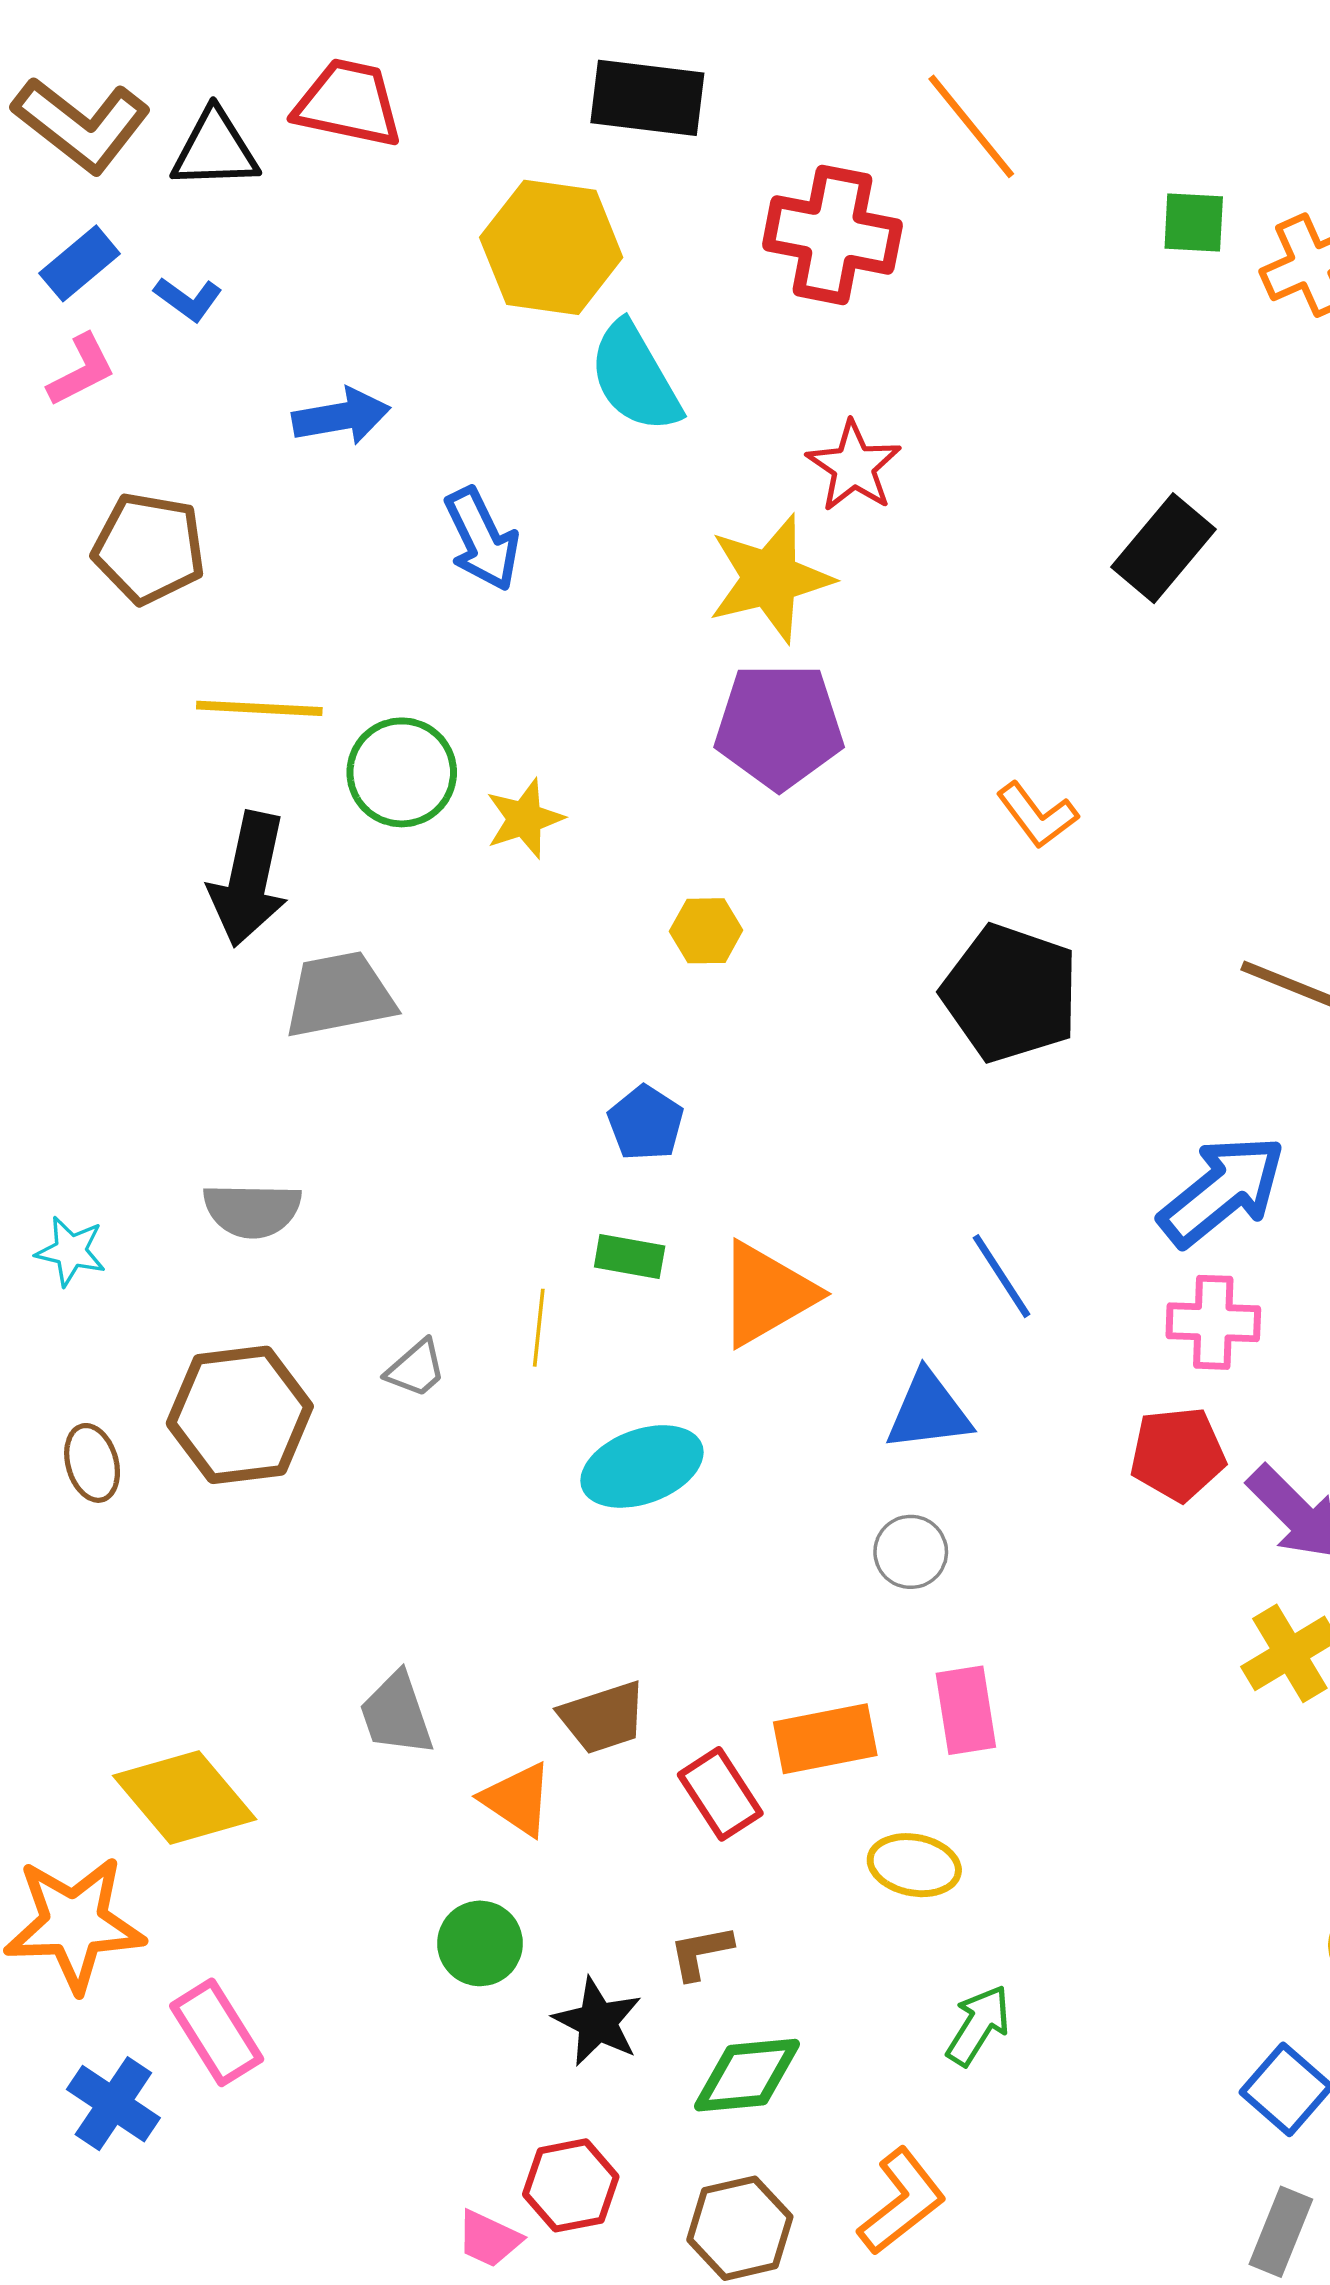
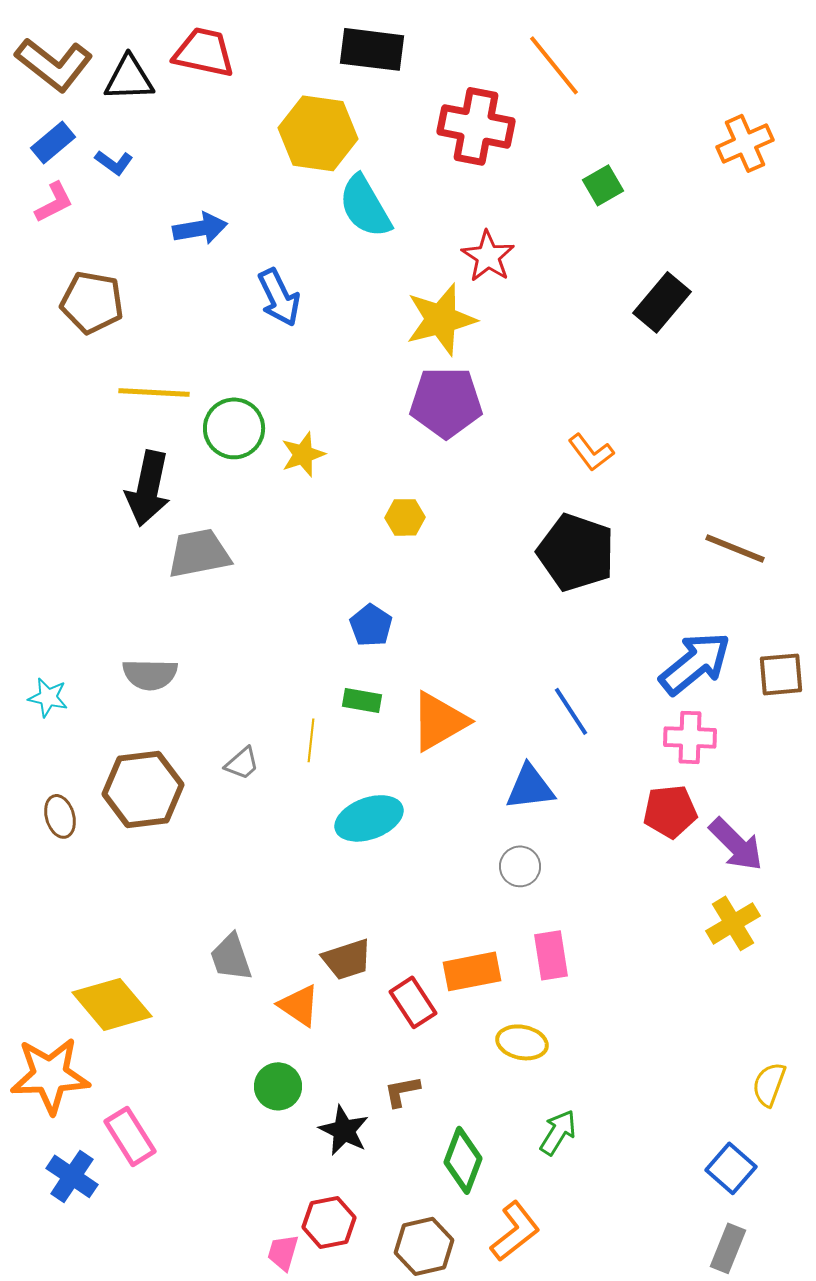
green square: (1194, 222) -> (603, 185), moved, turned -33
green diamond: (747, 2075) -> (463, 1160), moved, turned -64
pink trapezoid: (489, 2239) -> (283, 1252), turned 81

